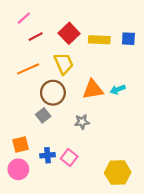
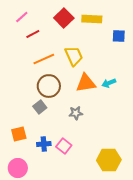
red square: (69, 33) -> (64, 18), moved
yellow rectangle: (99, 40) -> (92, 19), moved
yellow trapezoid: (64, 64) -> (74, 56), moved
orange line: (28, 69) -> (44, 59), moved
pink circle: (18, 169) -> (18, 168), moved

